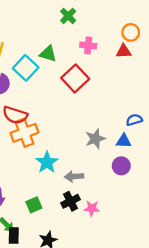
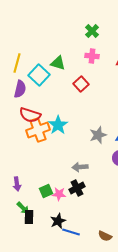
green cross: (68, 16) -> (92, 31), moved
red square: (75, 78) -> (81, 84), size x0.7
cyan star: (47, 162) -> (58, 125), moved
pink star: (92, 208) -> (59, 194), moved

